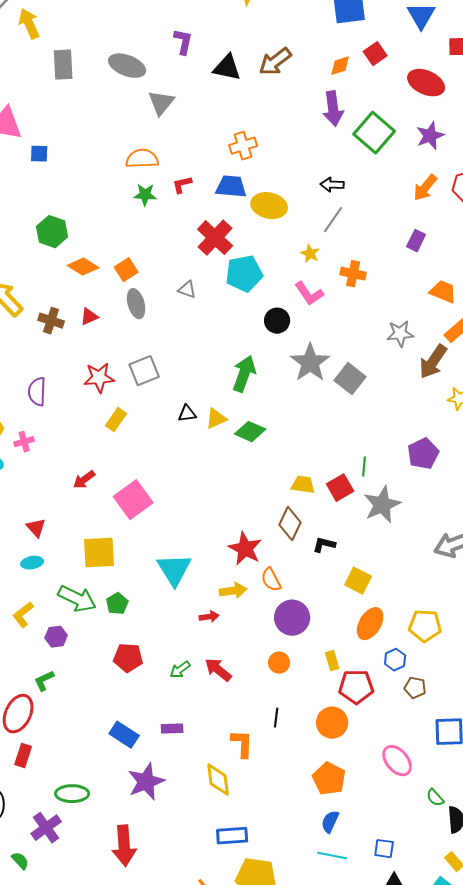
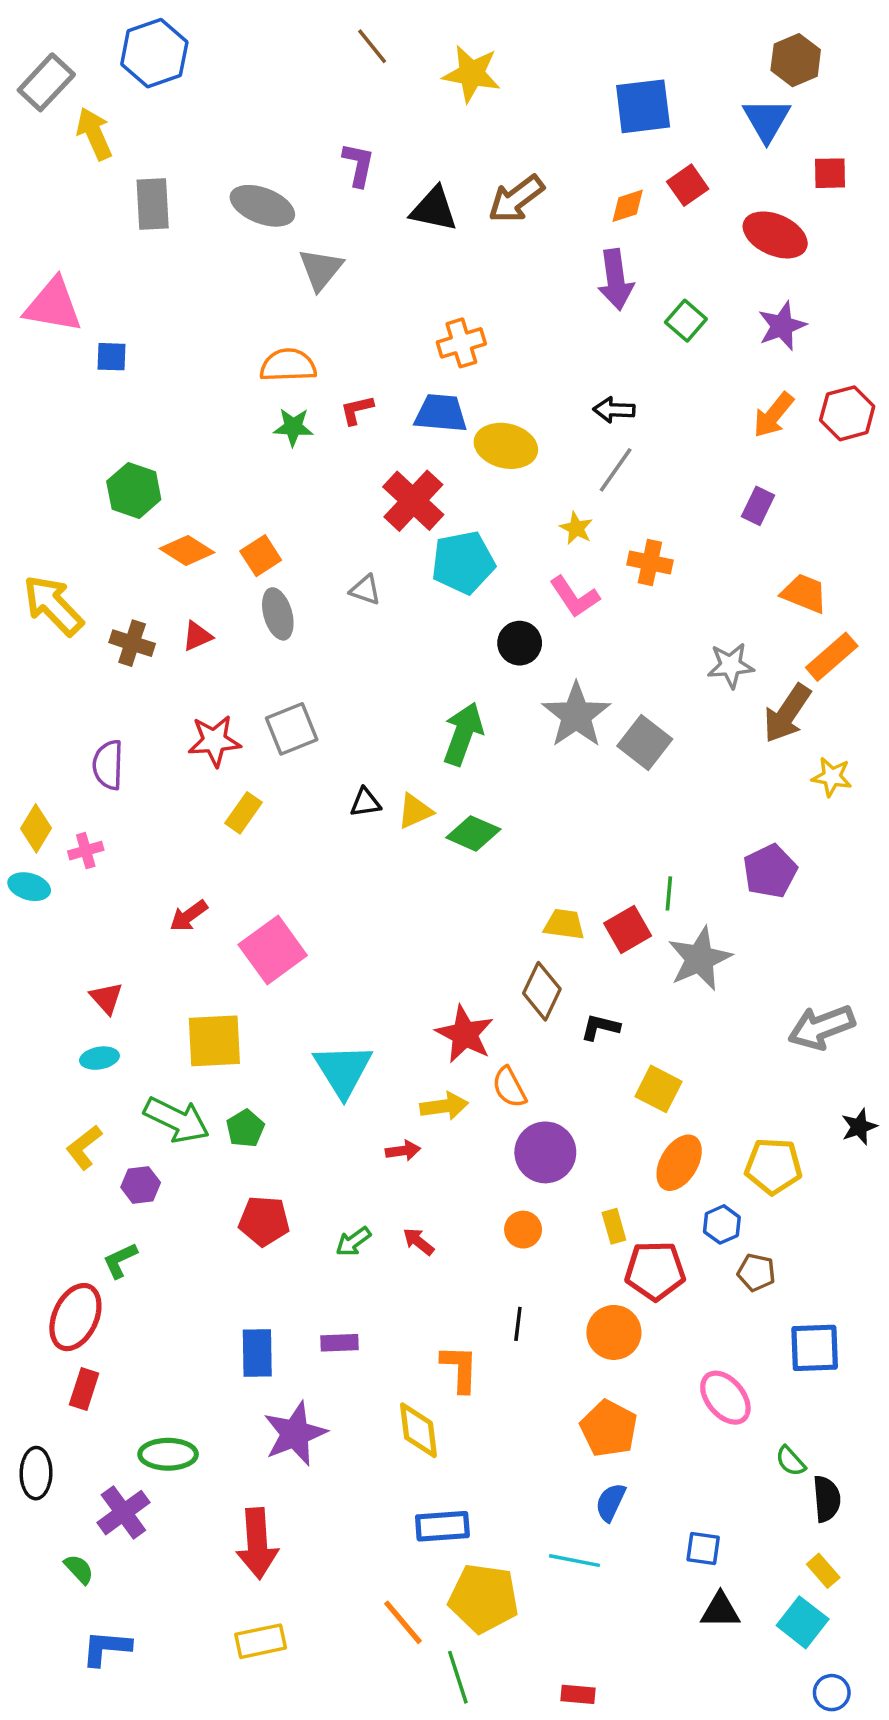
green square: (374, 133) -> (686, 321), size x0.6
red arrow: (218, 670) -> (418, 1242), size x0.7
blue rectangle: (124, 735) -> (257, 1353), turned 56
cyan line: (332, 856) -> (574, 1561), moved

